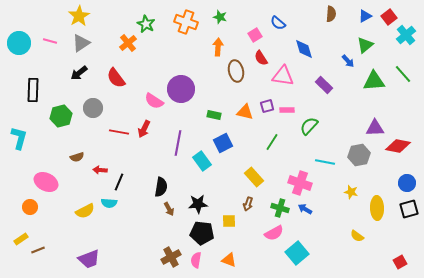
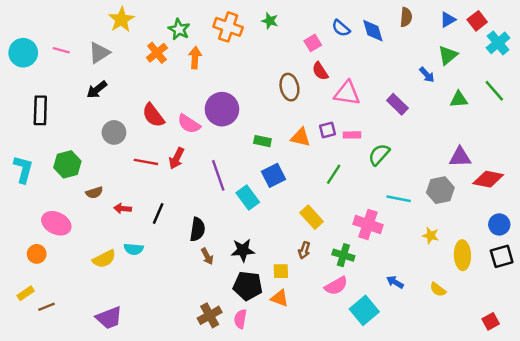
yellow star: (79, 16) -> (121, 20), moved
orange arrow: (218, 47) -> (195, 58), moved
blue diamond: (304, 49) -> (373, 31), moved
red semicircle: (116, 78) -> (153, 115), moved
green triangle: (374, 81) -> (459, 99), size x0.7
green hexagon: (61, 116) -> (67, 164), moved
purple line: (178, 143) -> (218, 175), turned -30
black line: (119, 182) -> (158, 213), moved
blue arrow: (305, 209) -> (395, 282), moved
orange triangle: (229, 260) -> (280, 298), moved

